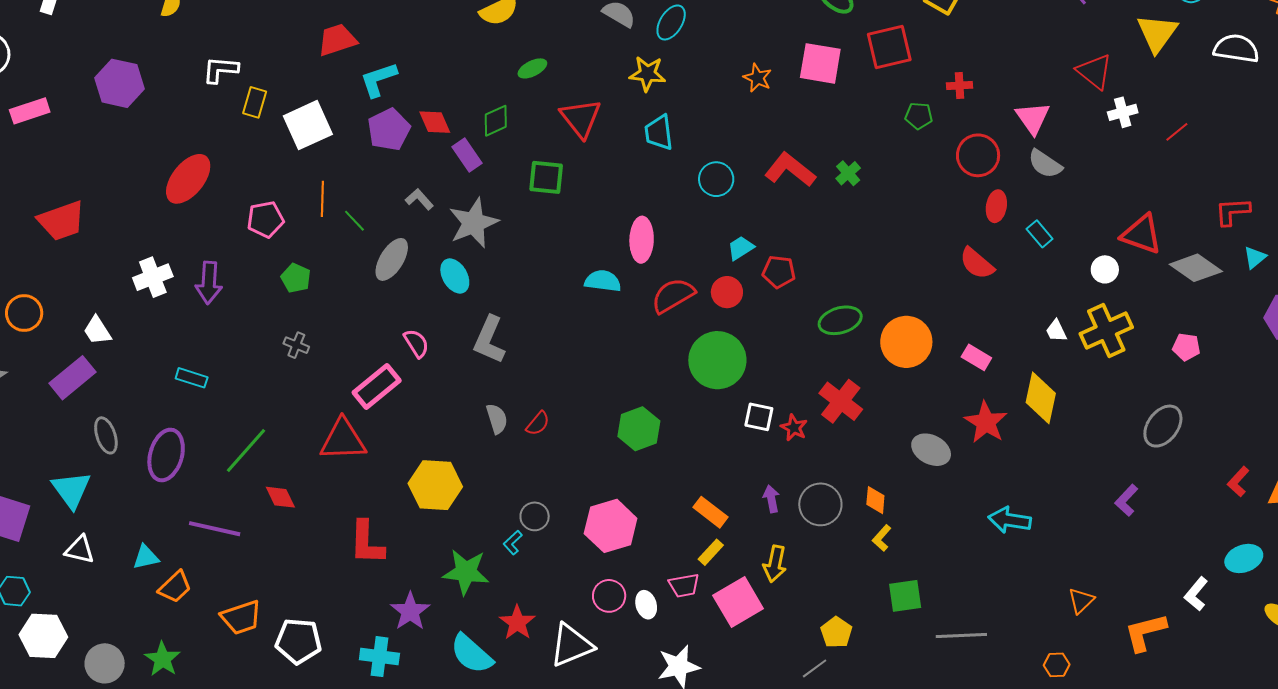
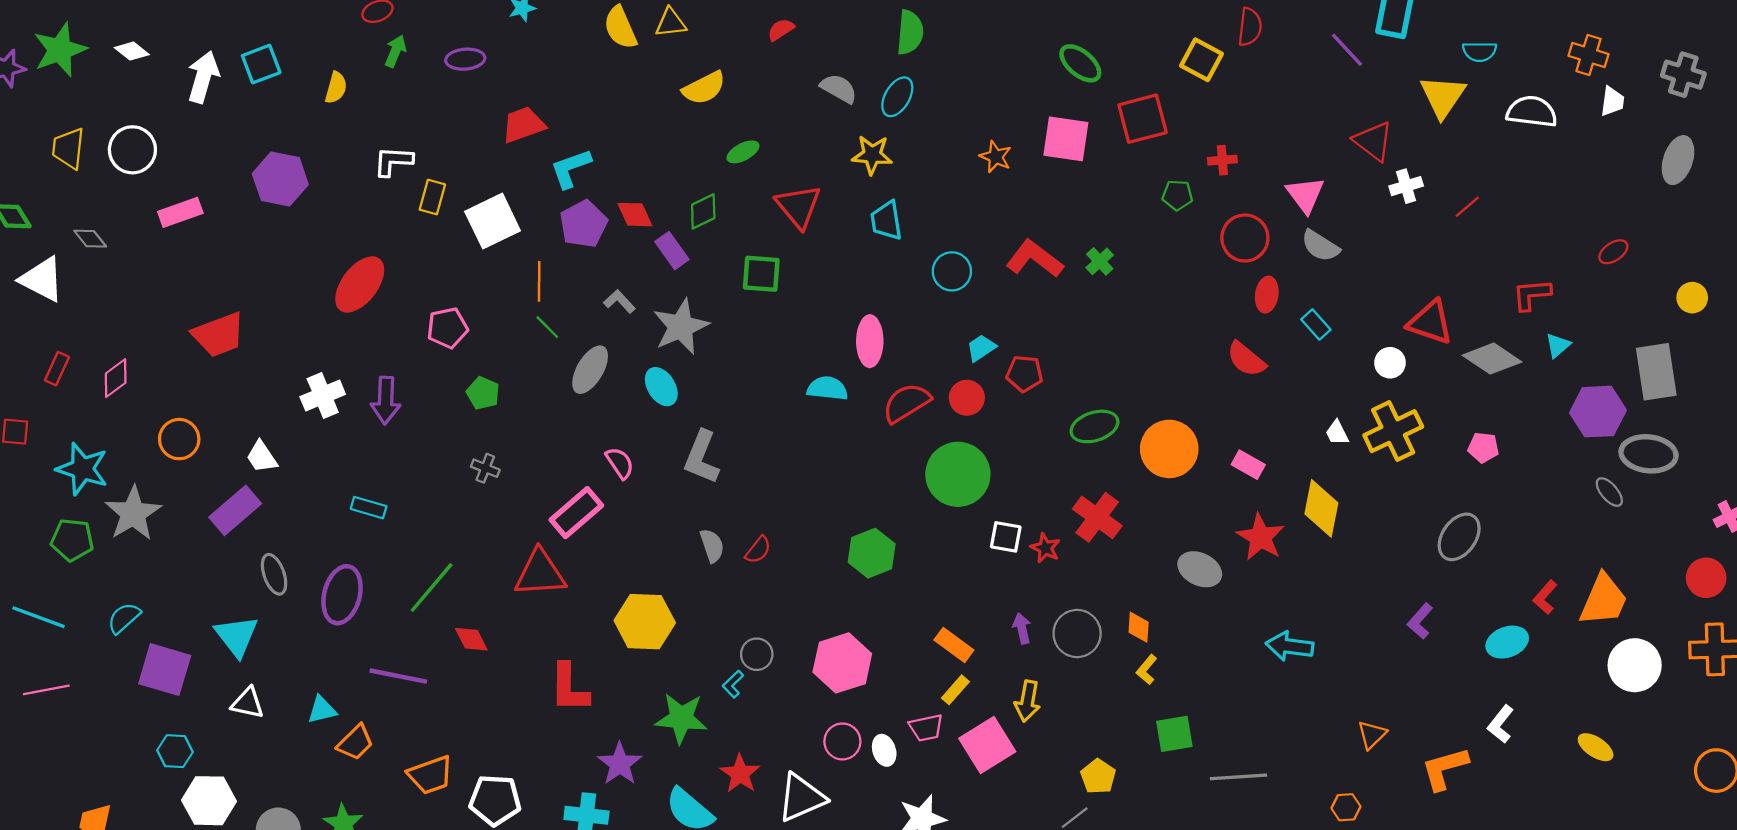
orange line: (322, 199) -> (539, 281), moved
cyan ellipse: (1244, 558) -> (1507, 642), moved

